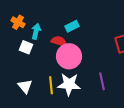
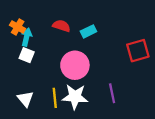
cyan rectangle: (72, 26) -> (88, 31), moved
cyan arrow: (36, 31) -> (27, 37), moved
red semicircle: (59, 41) -> (61, 26), moved

